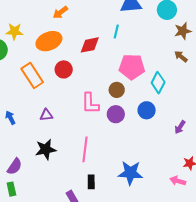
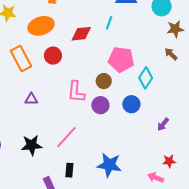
black star: (46, 149) -> (32, 145), moved
pink line: (85, 149) -> (66, 137), turned 30

